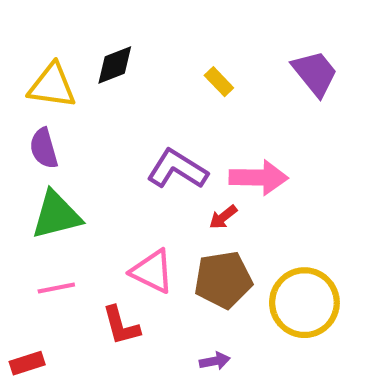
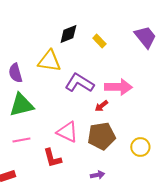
black diamond: (115, 65) -> (68, 34), moved
yellow triangle: (52, 86) -> (49, 61), moved
yellow circle: (304, 303) -> (140, 147), size x0.6

